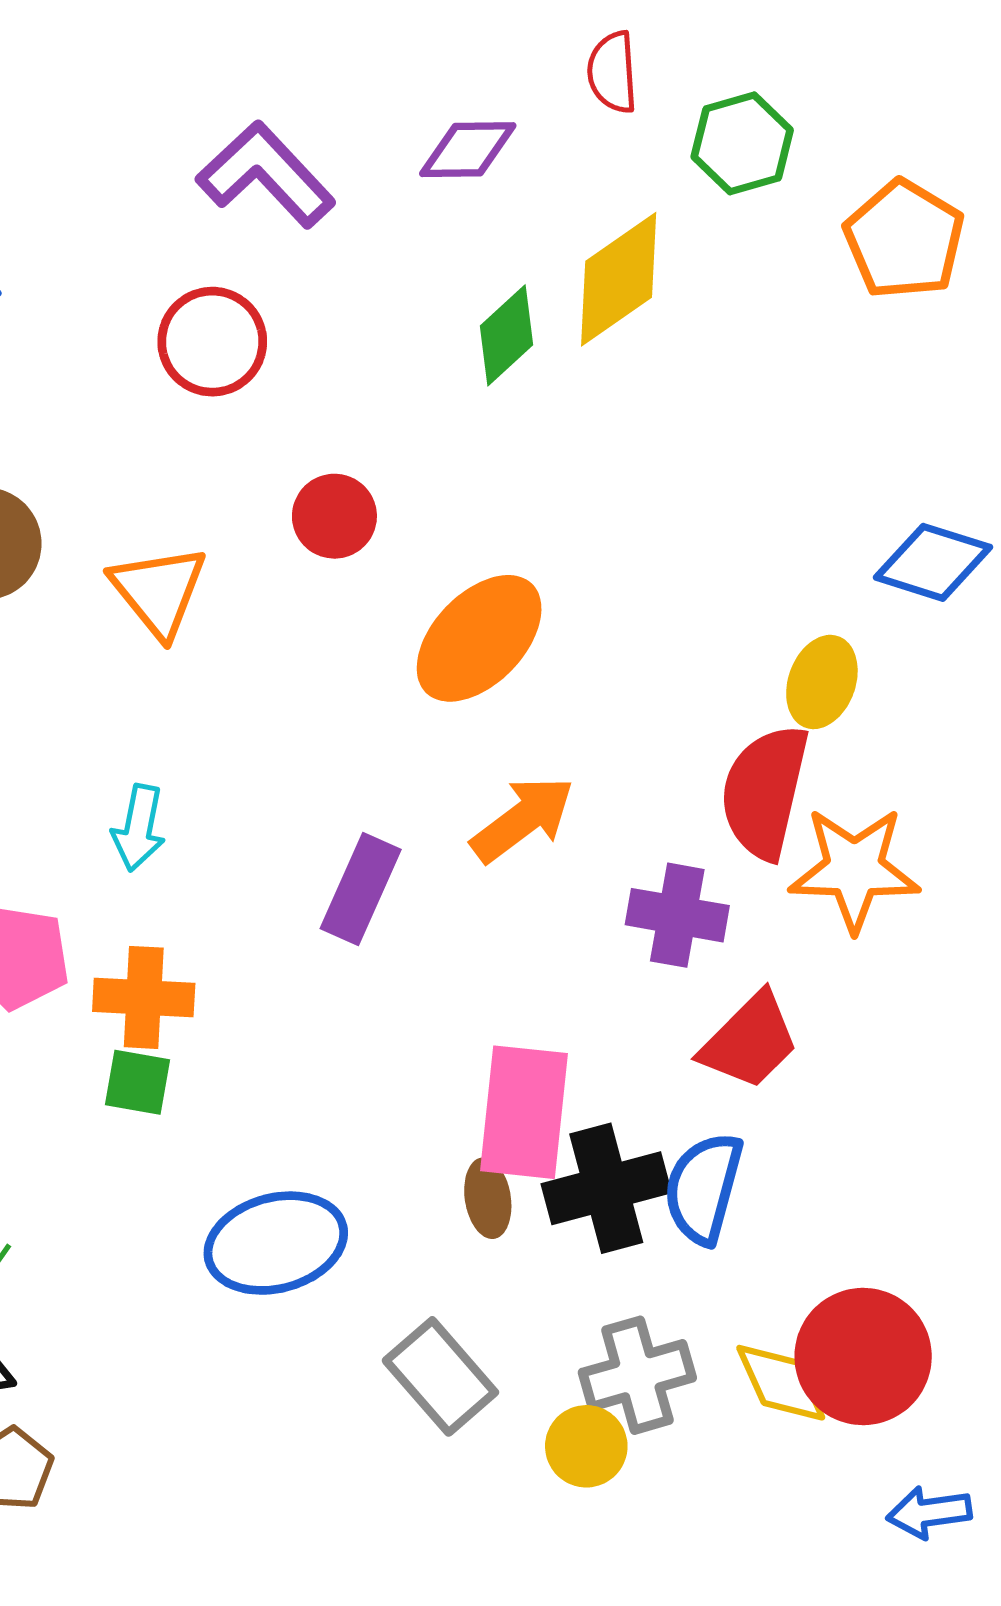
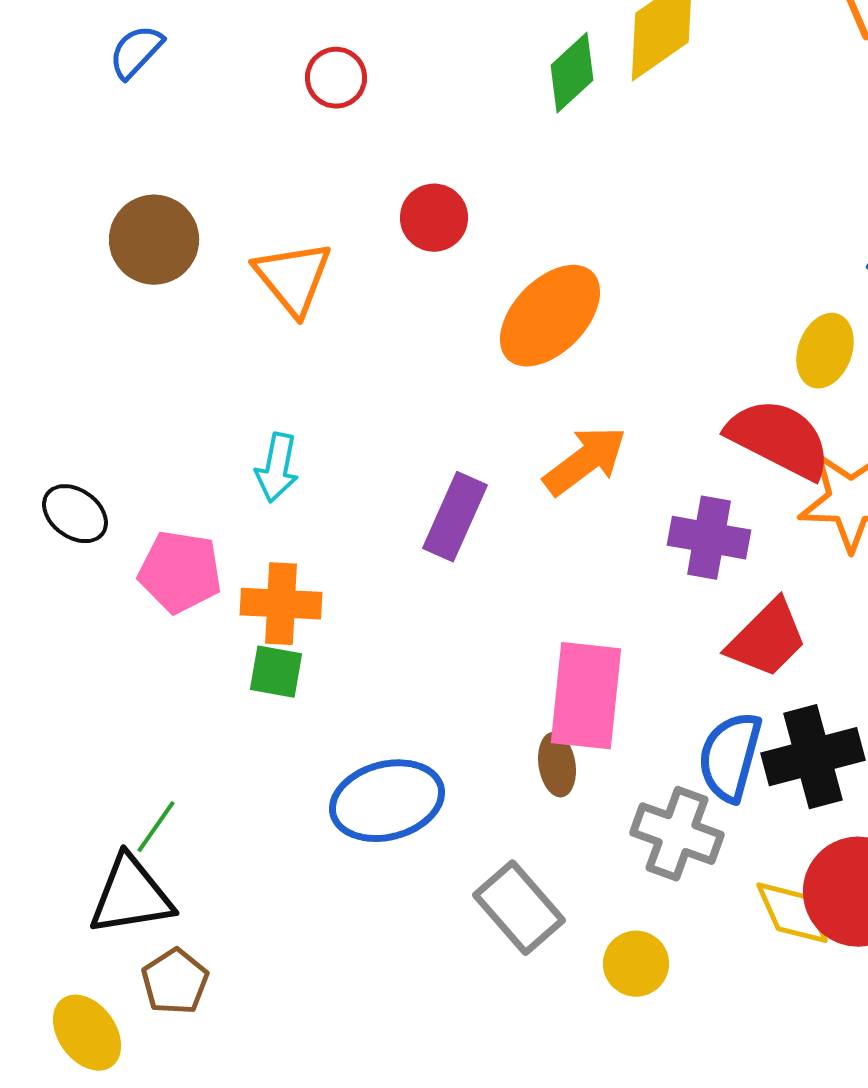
red circle: (212, 342) -> (336, 78), size x0.7
red semicircle: (765, 792) -> (779, 439), turned 104
black cross: (606, 1188) -> (813, 757), moved
gray cross: (637, 1375) -> (677, 834), moved, turned 36

